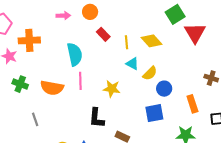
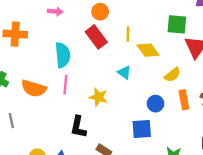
orange circle: (90, 12) -> (100, 12), moved
green square: (175, 14) -> (177, 24), turned 30
red rectangle: (103, 34) -> (96, 37), size x1.5
yellow line: (126, 42) -> (128, 34), moved
yellow semicircle: (150, 73) -> (172, 75), moved
orange rectangle: (192, 104) -> (184, 100), moved

